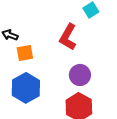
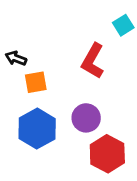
purple circle: (80, 75) -> (86, 118), moved

